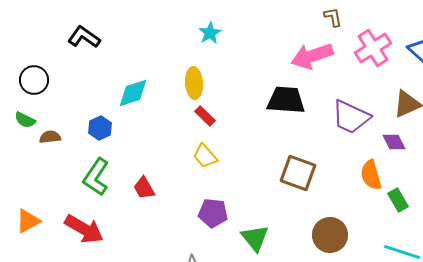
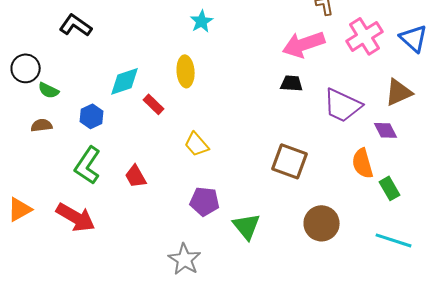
black trapezoid: (286, 100) -> (292, 83), moved, size x0.6
red rectangle: (205, 116) -> (154, 104), moved
green semicircle: (25, 120) -> (49, 90), moved

